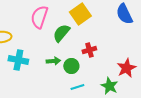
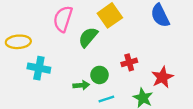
red cross: (89, 50) -> (129, 62), moved
green arrow: (53, 61) -> (81, 85), moved

